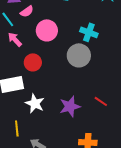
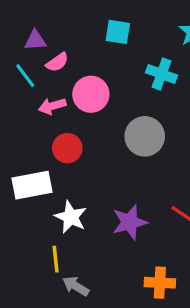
cyan cross: (89, 32) -> (162, 74), moved
pink arrow: (15, 39) -> (52, 106), moved, turned -63
yellow line: (17, 128) -> (56, 259), moved

